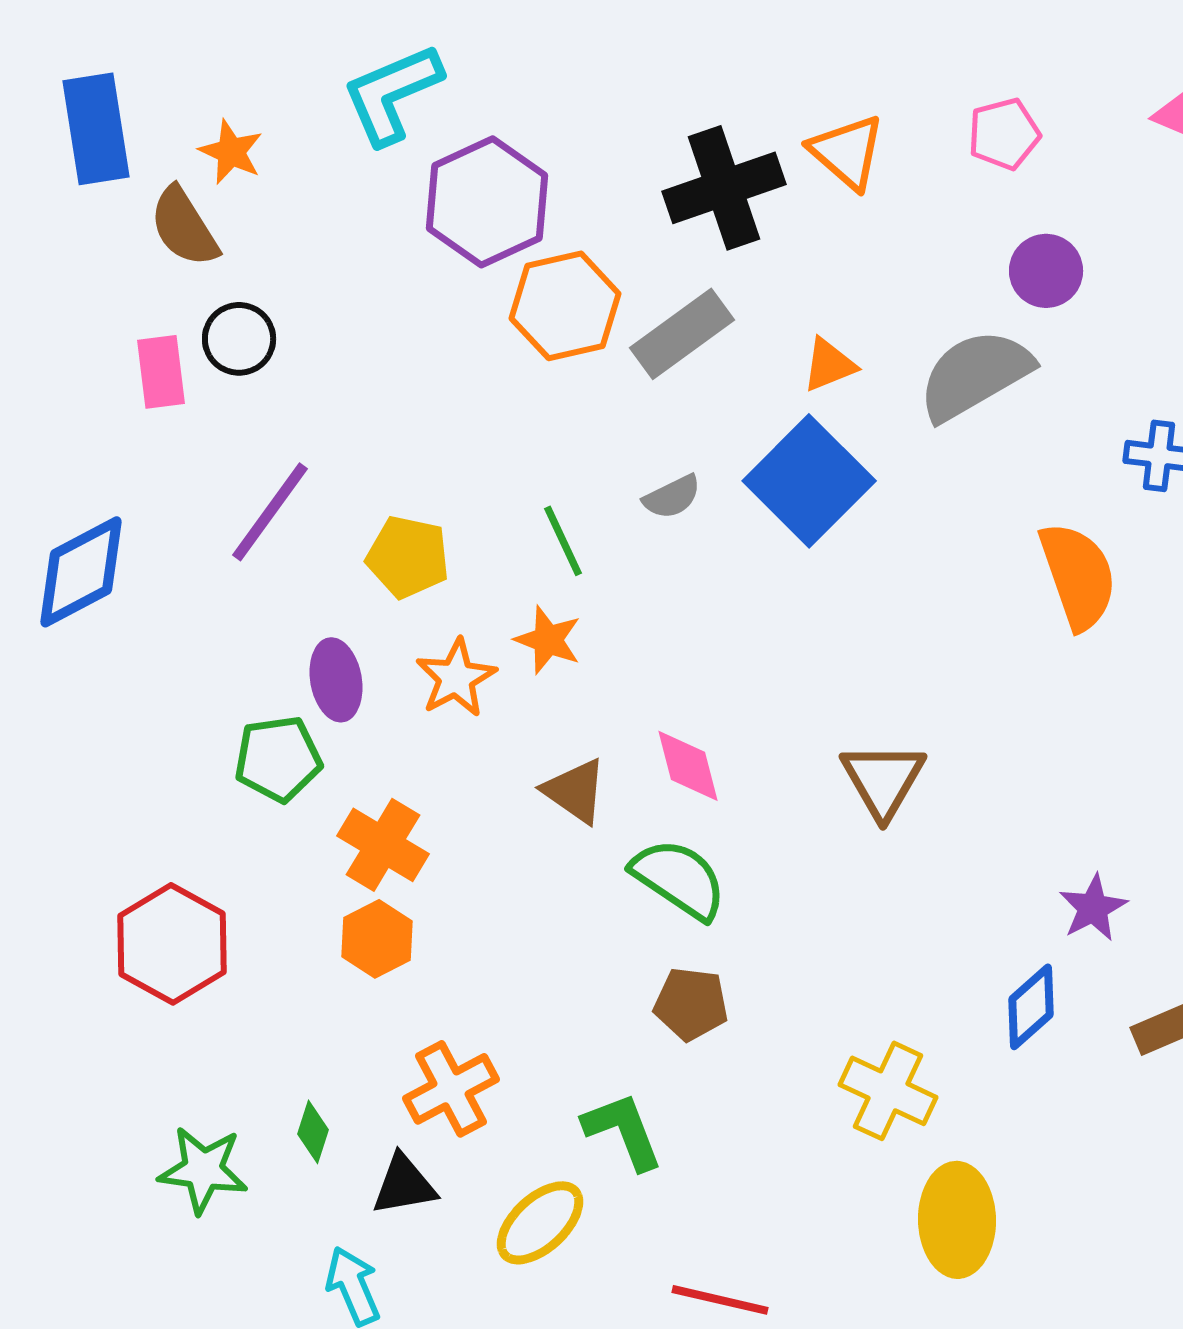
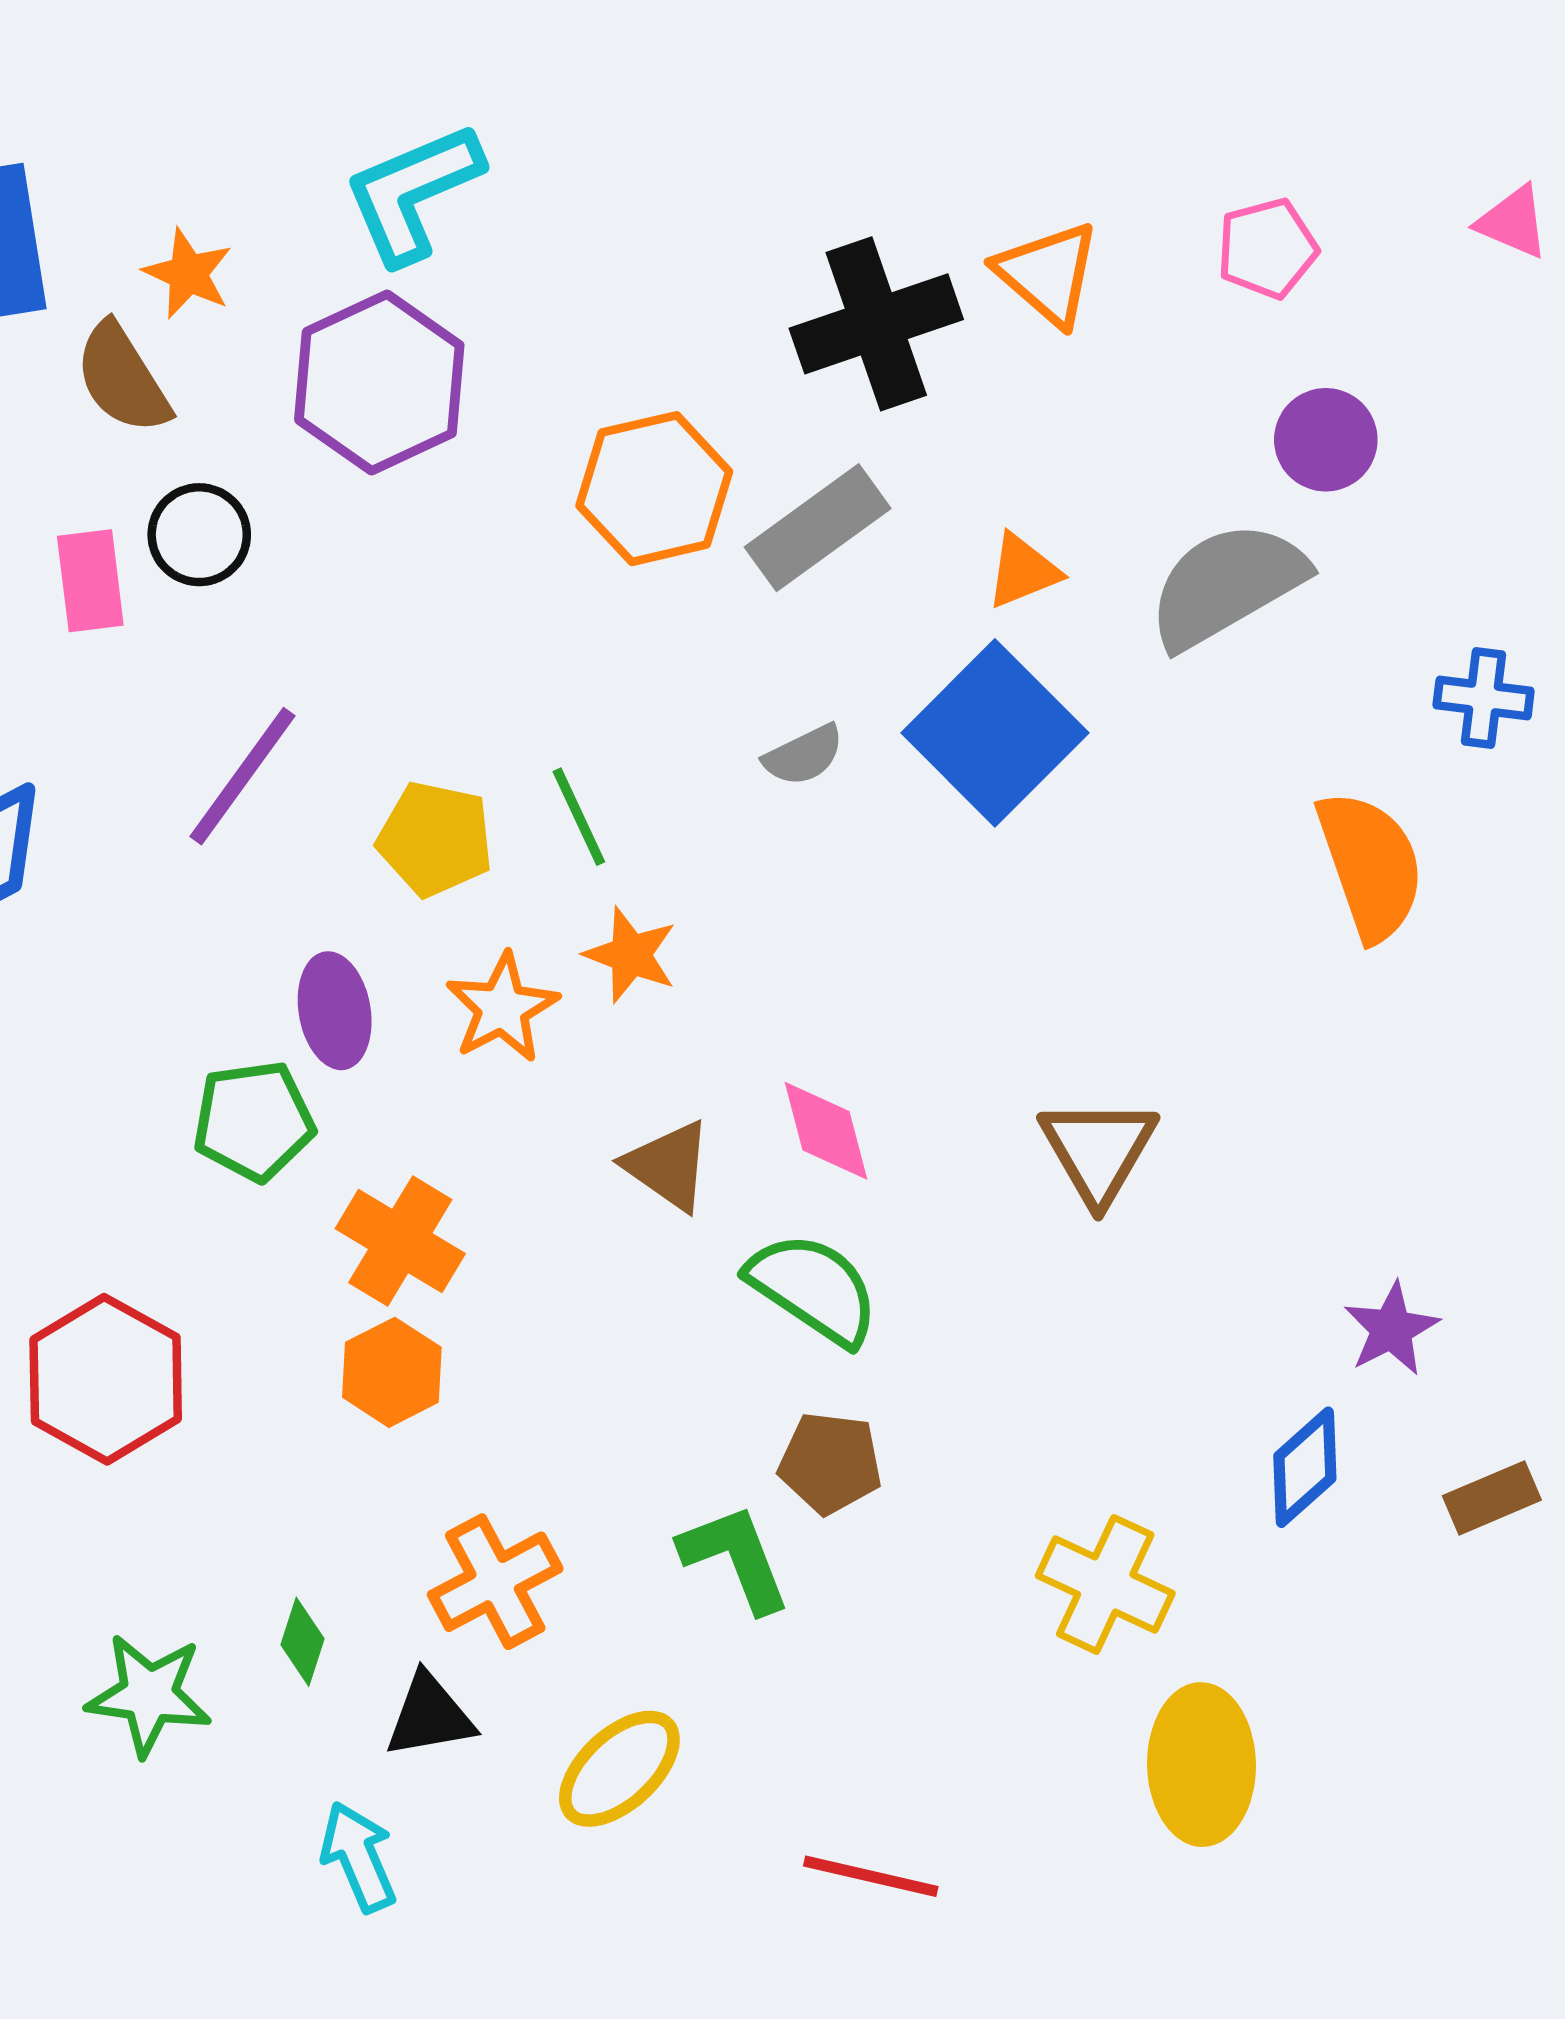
purple hexagon: (487, 202) -> (379, 383), moved
green line: (563, 541) -> (579, 817), moved
green L-shape: (623, 1131) -> (735, 1558), moved

